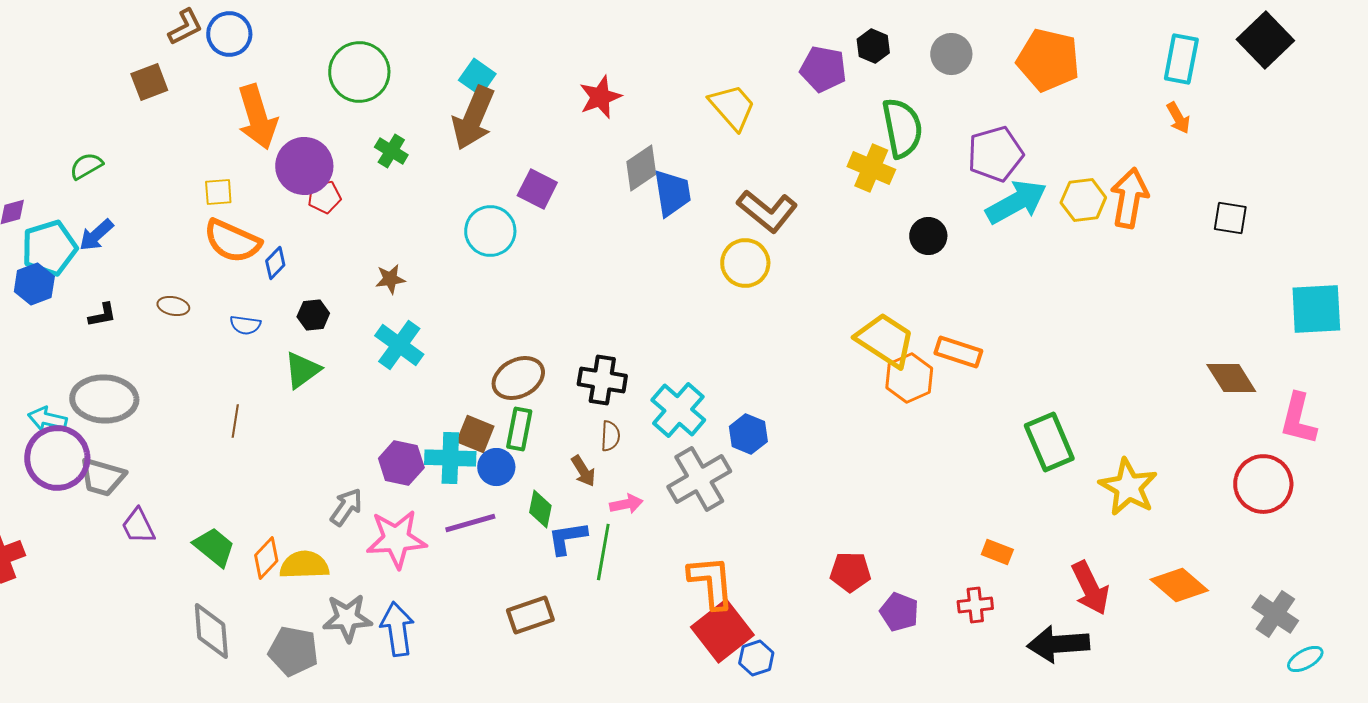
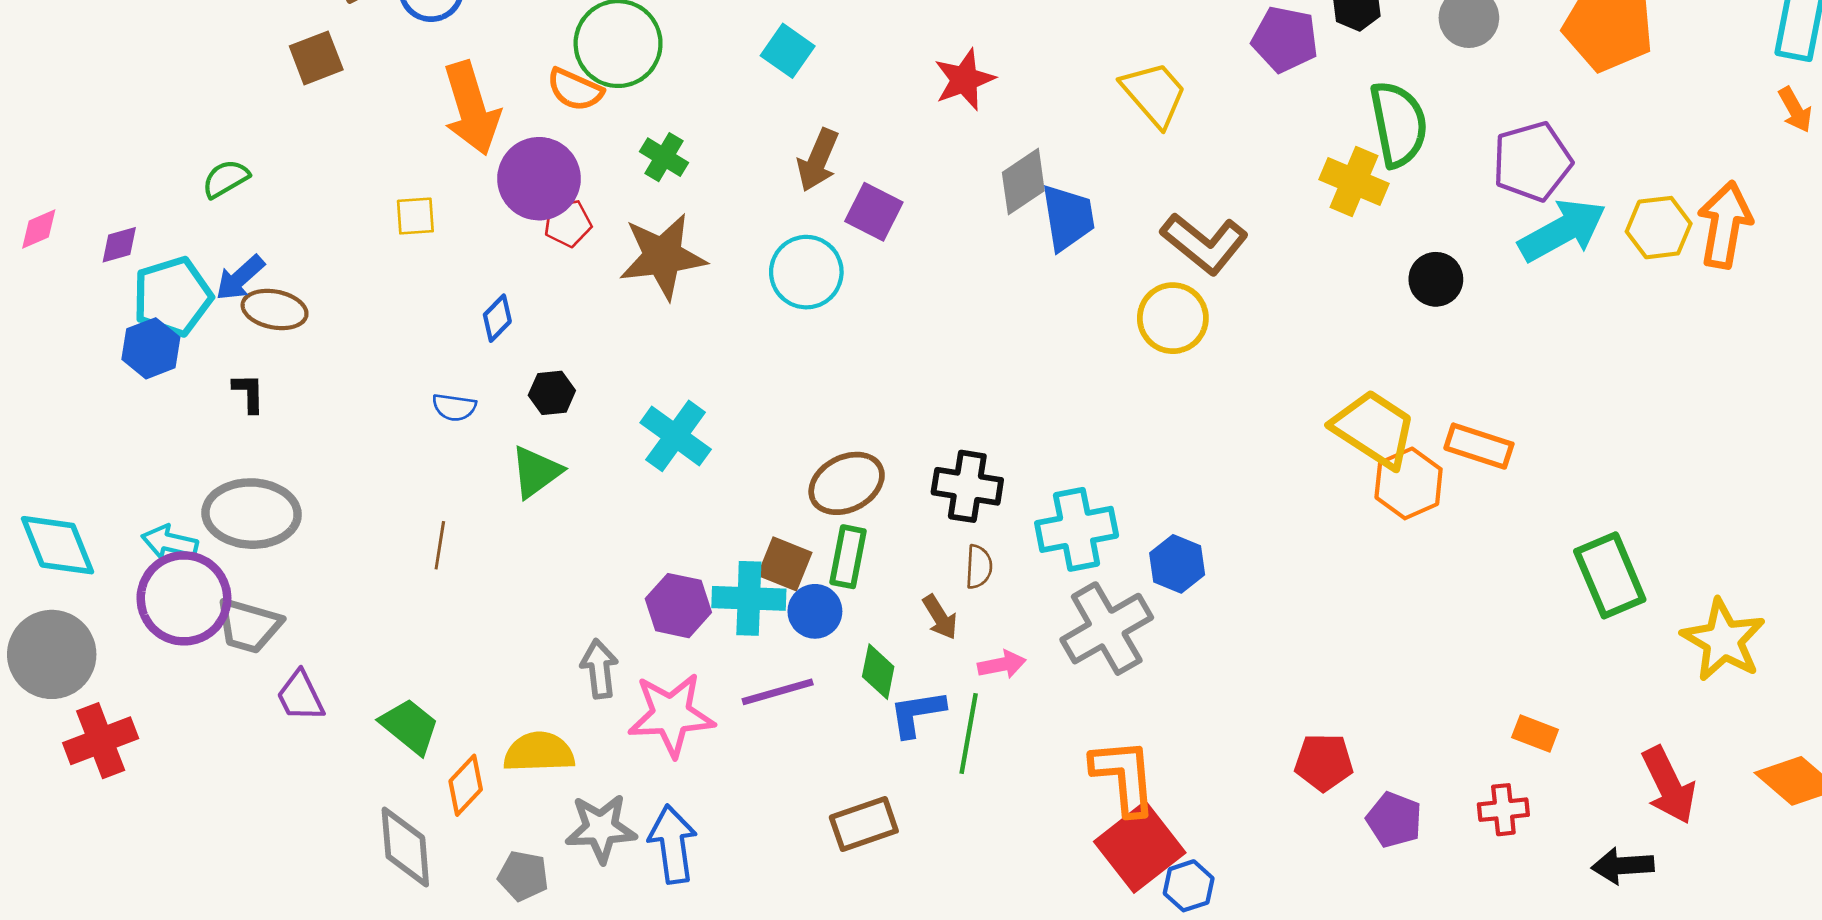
brown arrow: (473, 118) -> (818, 160), moved, size x0.7
orange semicircle: (232, 241) -> (575, 90), moved, size x0.7
brown star: (390, 279) -> (663, 256), moved, size x2.0
brown ellipse: (173, 306) -> (275, 309), moved, size x1.4
black L-shape: (102, 315) -> (249, 393), turned -80
cyan cross: (678, 410) -> (1077, 529), turned 38
gray arrow: (346, 507) -> (599, 669), turned -42
orange diamond: (266, 558) -> (466, 785), moved
black arrow: (1058, 644) -> (1623, 866), size x0.7
gray pentagon: (293, 651) -> (523, 876), size x0.7

